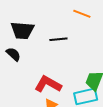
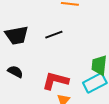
black semicircle: (13, 54) -> (15, 72), moved

